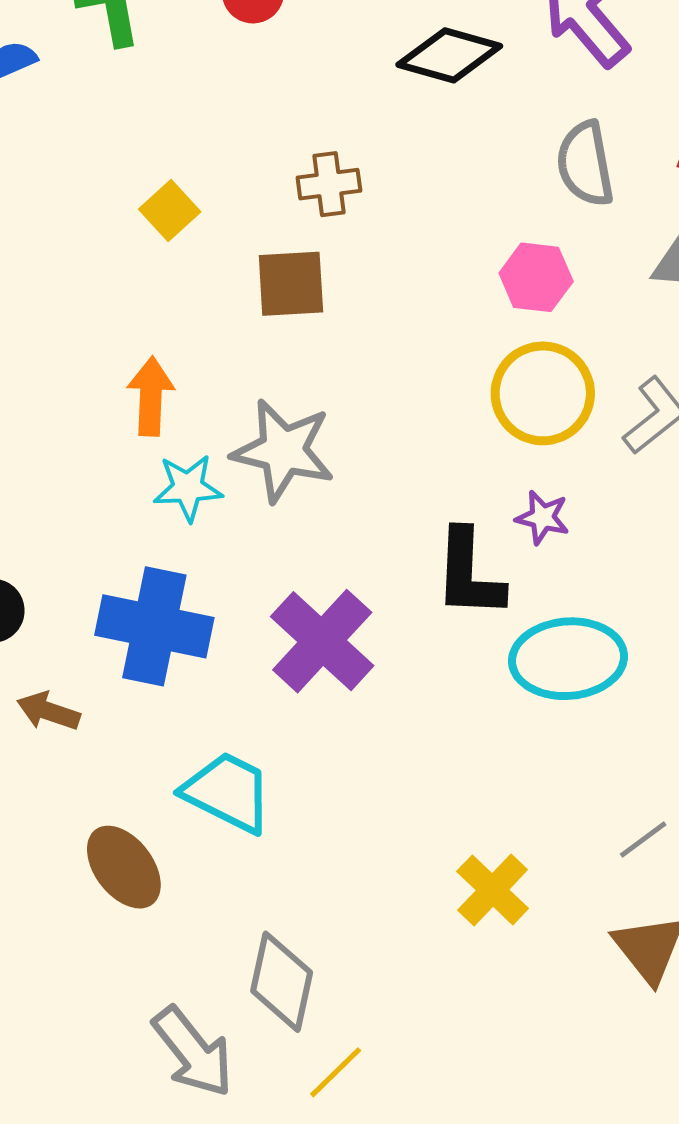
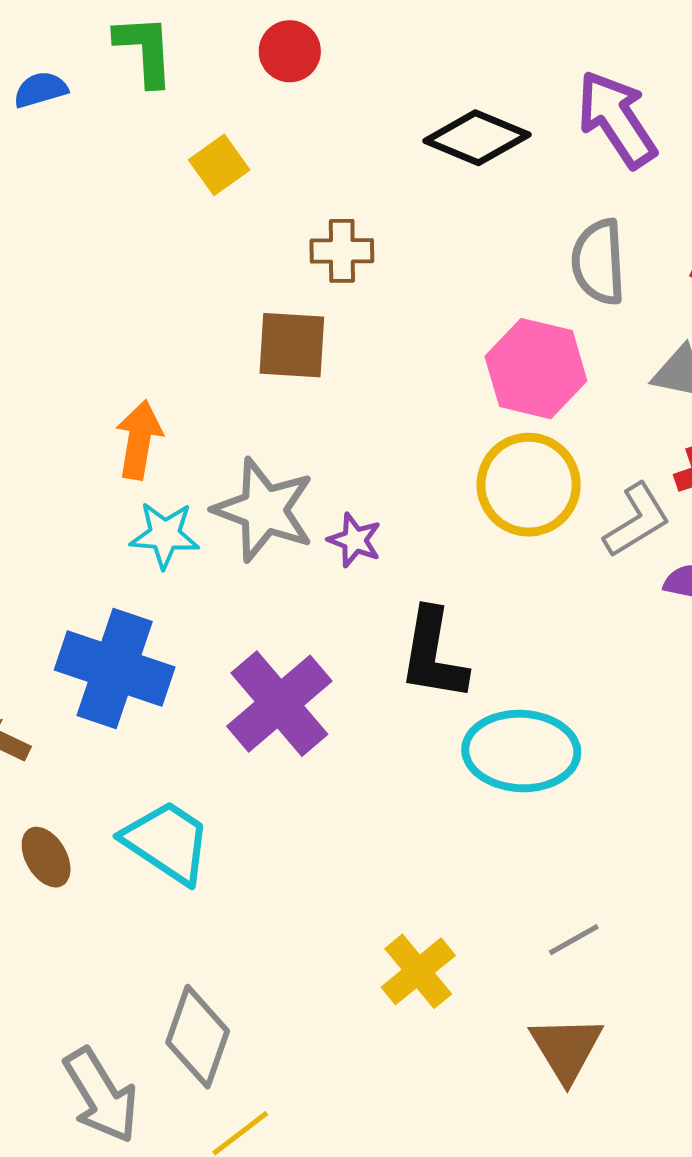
yellow square: (170, 211) -> (219, 165), moved
pink hexagon: (536, 277) -> (536, 369), size x1.4
purple star: (542, 517) -> (355, 540), moved
brown ellipse: (124, 867) -> (46, 857), moved, size x0.7

